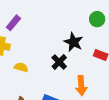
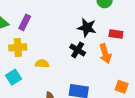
orange arrow: (81, 86) -> (105, 54), moved

